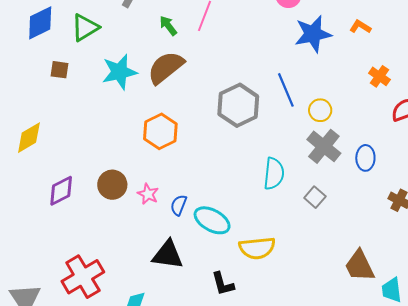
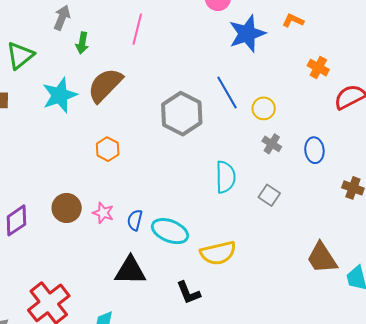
green arrow: (168, 26) -> (82, 43), moved, turned -125
orange hexagon: (160, 131) -> (108, 149), size x0.7
gray cross: (324, 146) -> (272, 144), size x0.6

